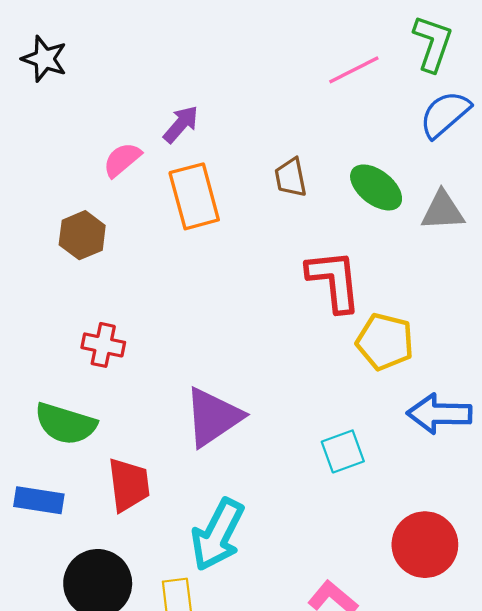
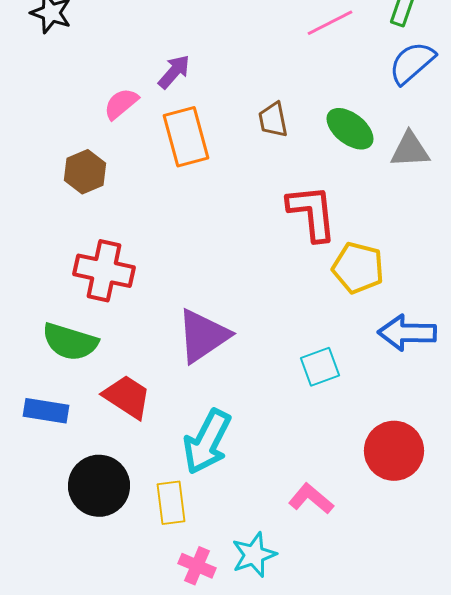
red cross: (103, 345) -> (104, 271), size x1.5
red trapezoid: (129, 485) -> (127, 397), turned -50

